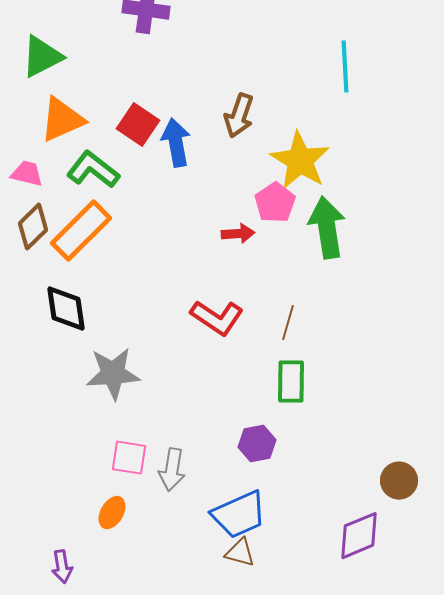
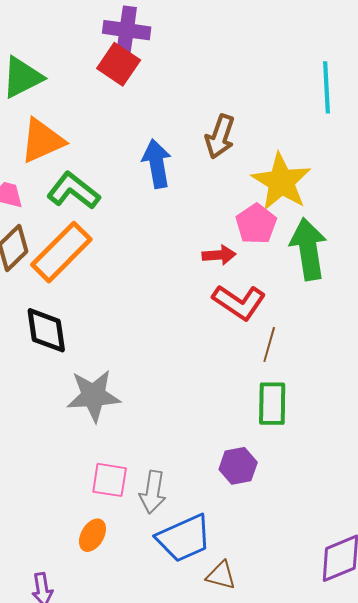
red square: (138, 125) -> (119, 64), moved
red L-shape: (217, 318) -> (239, 302), moved
blue trapezoid: (239, 515) -> (184, 538), moved

